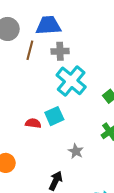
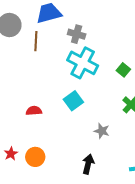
gray cross: (60, 51) -> (77, 34), moved, turned 30
red semicircle: (33, 123) -> (34, 111), moved

